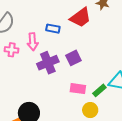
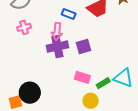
pink arrow: (33, 42) -> (57, 32), moved
pink cross: (12, 50) -> (24, 27), turned -32

